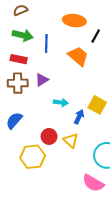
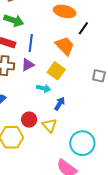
blue line: (46, 43) -> (31, 43), moved
yellow square: (97, 105) -> (56, 71), moved

